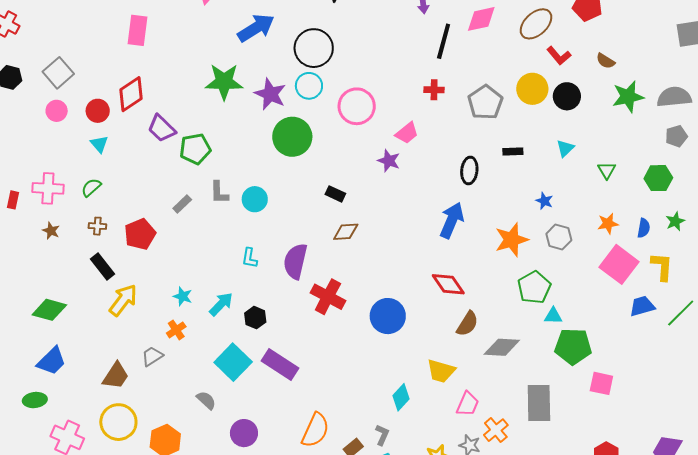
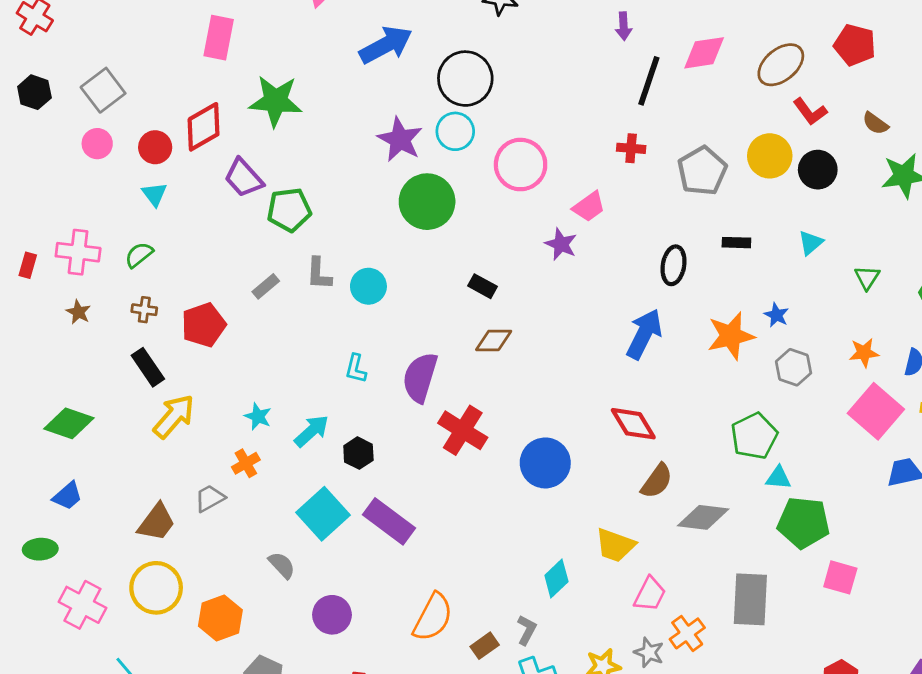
green star: (224, 82) -> (276, 101), moved
orange star: (512, 240) -> (731, 336), moved
blue trapezoid: (52, 361) -> (67, 496), size x0.7

